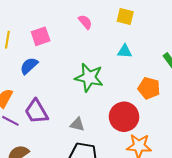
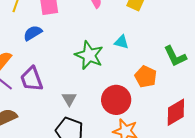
cyan triangle: (125, 51) -> (121, 42), moved
gray triangle: (77, 124) -> (69, 99), turned 35

